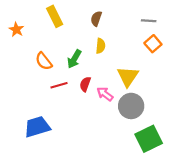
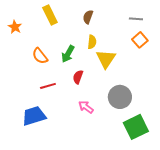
yellow triangle: (128, 76) -> (106, 59), moved
red line: (59, 85) -> (48, 86), moved
pink arrow: (105, 94) -> (86, 107), moved

